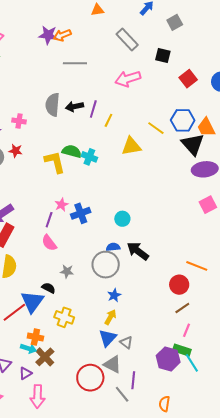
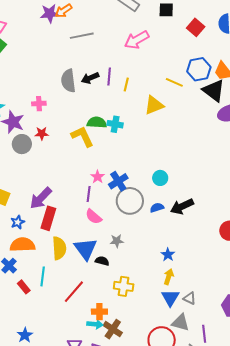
black arrow: (138, 251) -> (182, 206), turned -50
gray circle: (106, 265) -> (130, 201), moved
blue triangle: (32, 302) -> (85, 249), moved

